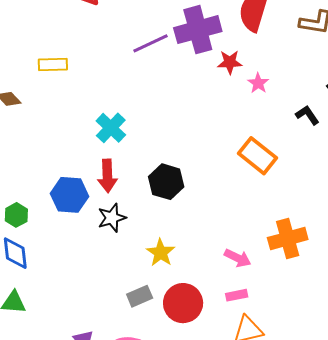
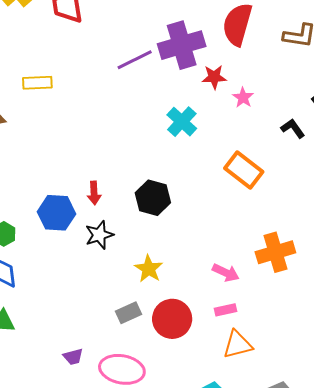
cyan cross: (111, 128) -> (182, 122), moved
red arrow: (107, 176) -> (94, 193), size x0.7

